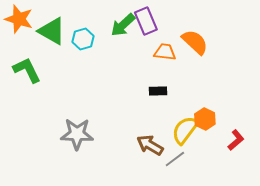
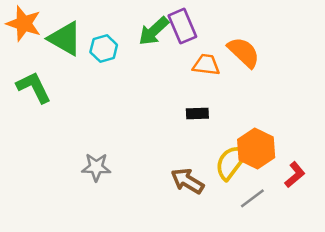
orange hexagon: (205, 119) -> (256, 148), size x1.4
gray star: (77, 134) -> (96, 167), size x0.7
gray line: (175, 159) -> (252, 198), moved

